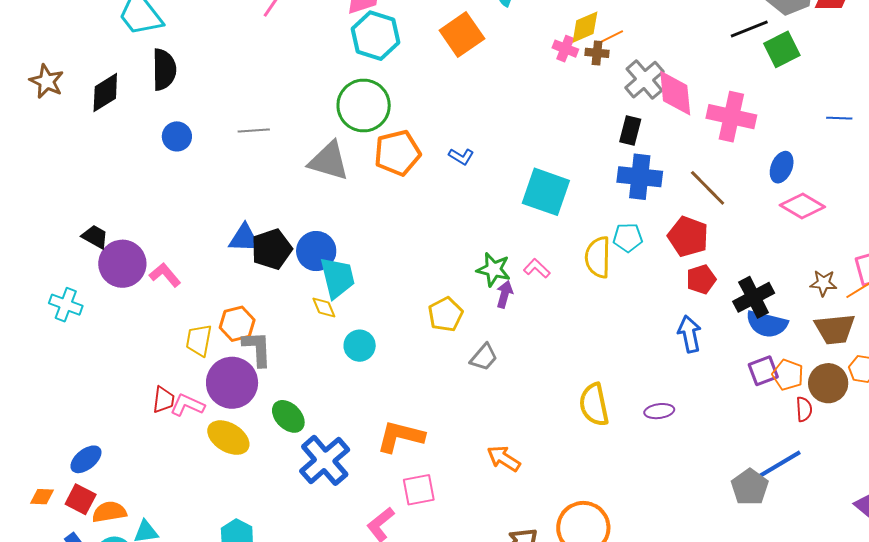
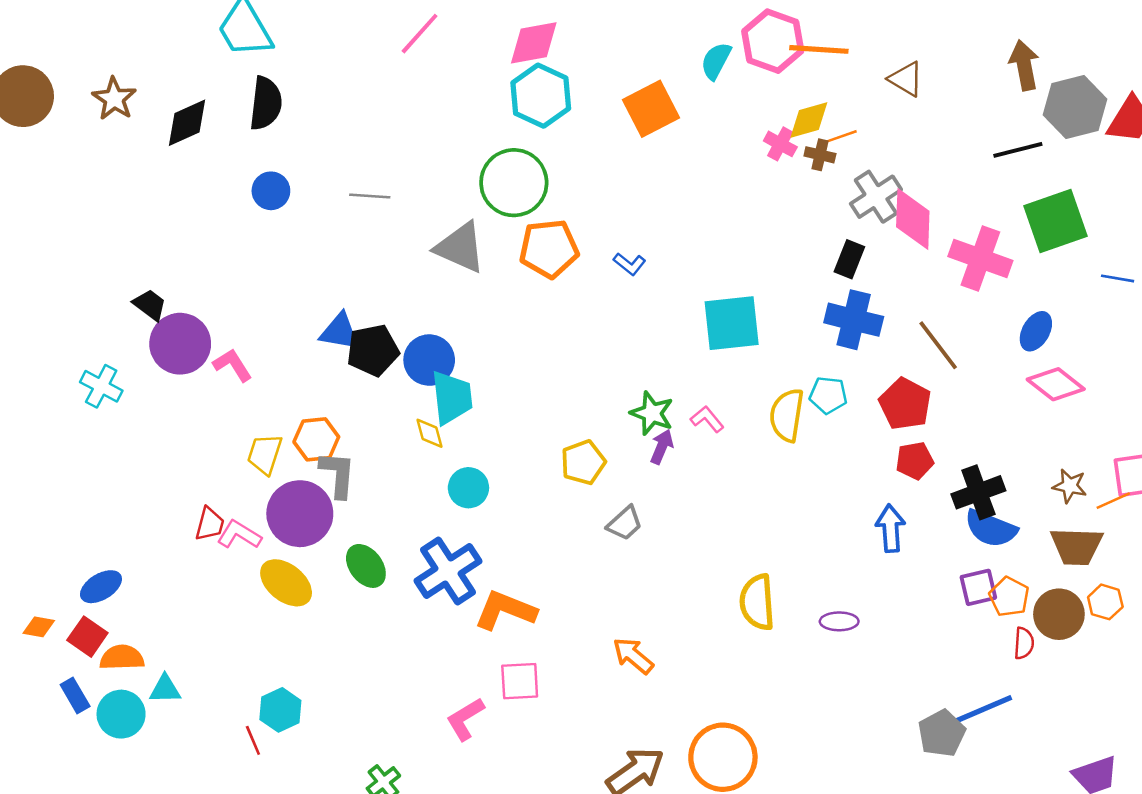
green square: (782, 49) -> (1055, 221), moved, size x1.4
cyan square: (546, 192) -> (732, 323), turned -33
blue cross: (325, 460) -> (448, 571), moved

